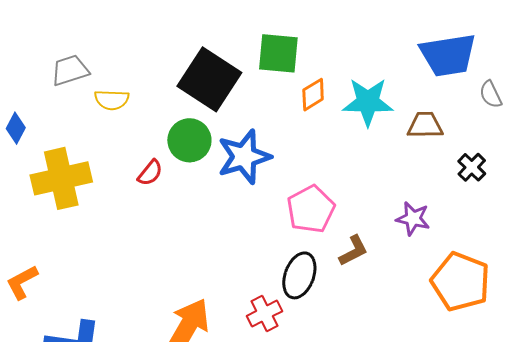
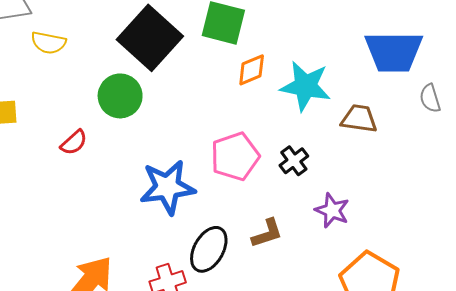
blue star: (244, 157) -> (167, 187), moved
black cross: (472, 167) -> (294, 161), moved
red semicircle: (150, 173) -> (74, 143), moved
pink pentagon: (311, 209) -> (235, 156), moved

